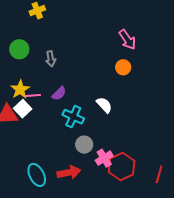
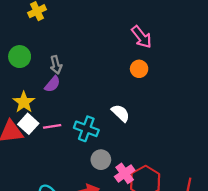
purple semicircle: (59, 93) -> (52, 84), moved
pink line: (33, 95) -> (52, 126), moved

